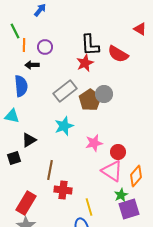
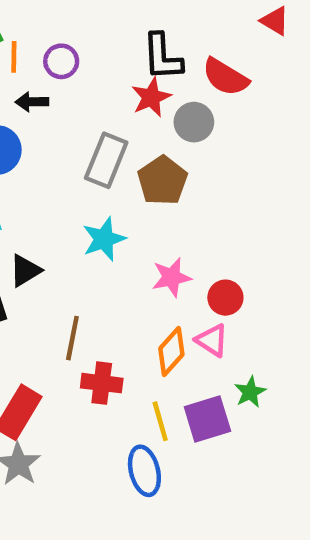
gray rectangle: (65, 91) -> (106, 160), turned -30
gray circle: (104, 94) -> (194, 122), moved
pink triangle: (112, 171) -> (212, 340), size x0.7
orange diamond: (136, 176) -> (171, 352), moved
green star: (121, 195) -> (250, 392), moved
purple square: (129, 209) -> (207, 419), moved

